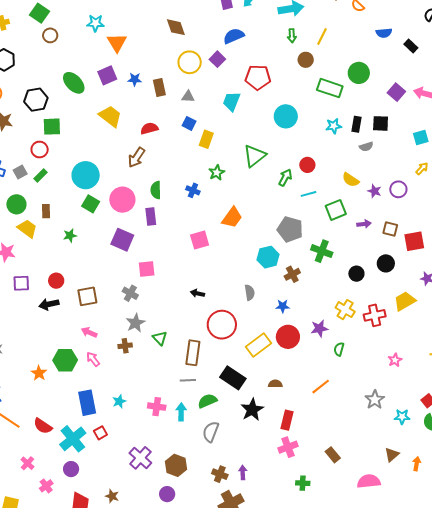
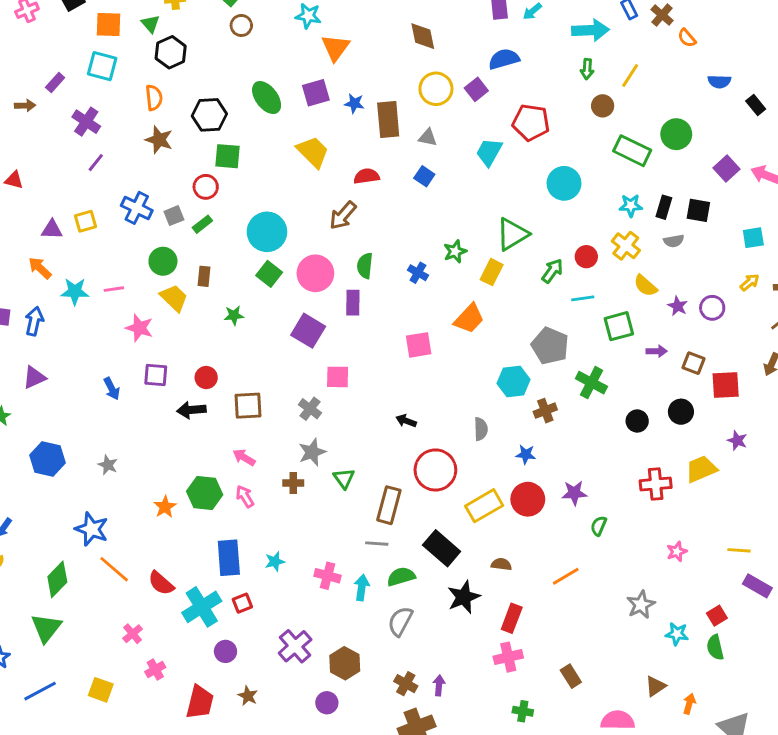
brown rectangle: (159, 88) -> (388, 120), size x1.4
yellow rectangle: (206, 139) -> (492, 272), moved
yellow cross: (345, 310) -> (626, 246), moved
purple circle: (71, 469) -> (225, 651), moved

